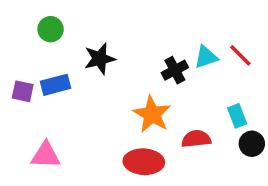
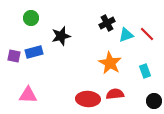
black cross: (175, 70) -> (107, 23), moved
orange star: (152, 114) -> (110, 63), moved
red semicircle: (196, 139) -> (115, 94), moved
black circle: (252, 144) -> (154, 101), moved

